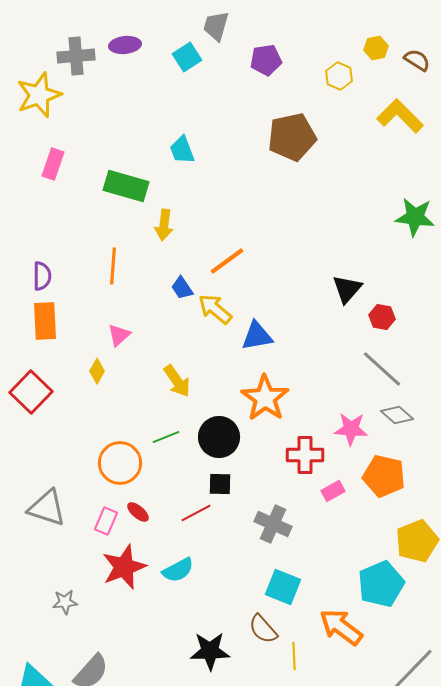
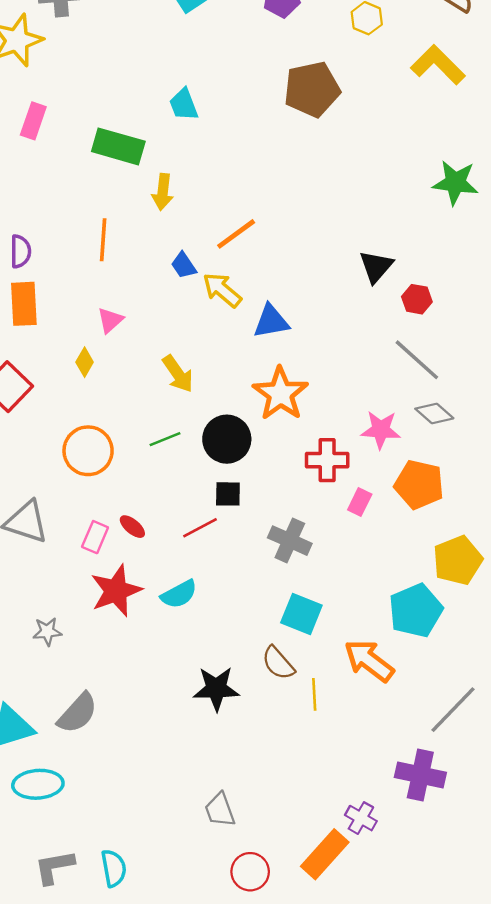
orange circle: (120, 463) -> (88, 451), moved
pink rectangle: (333, 491) -> (360, 502), turned -35

